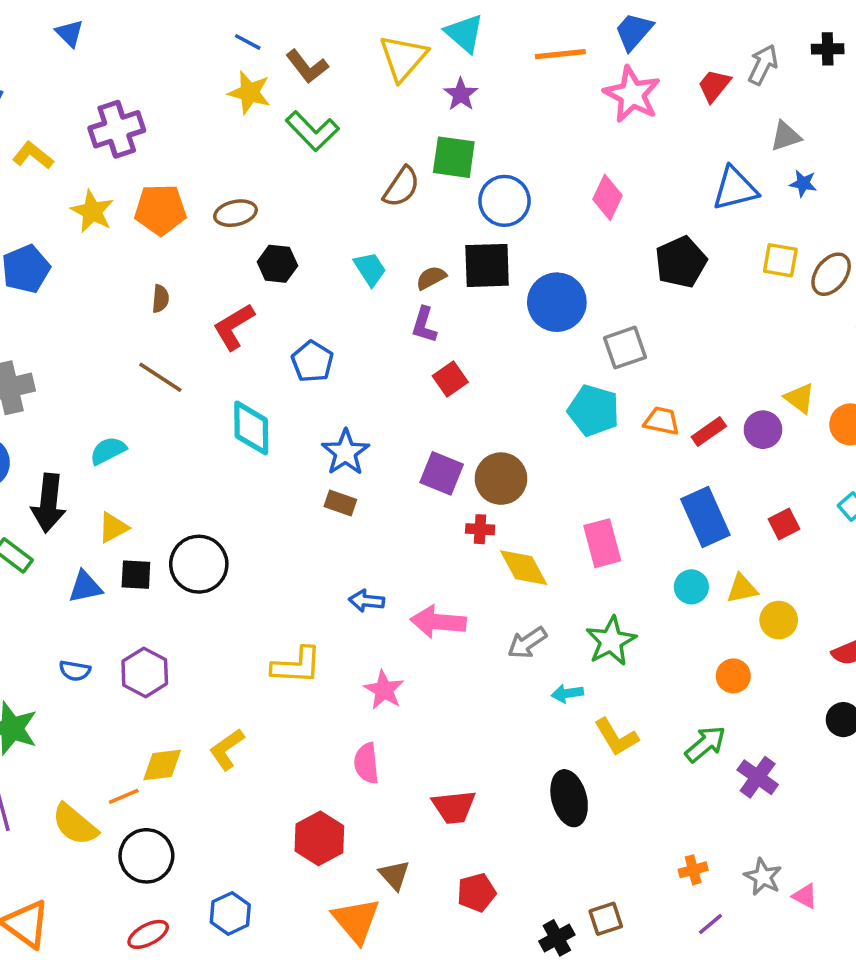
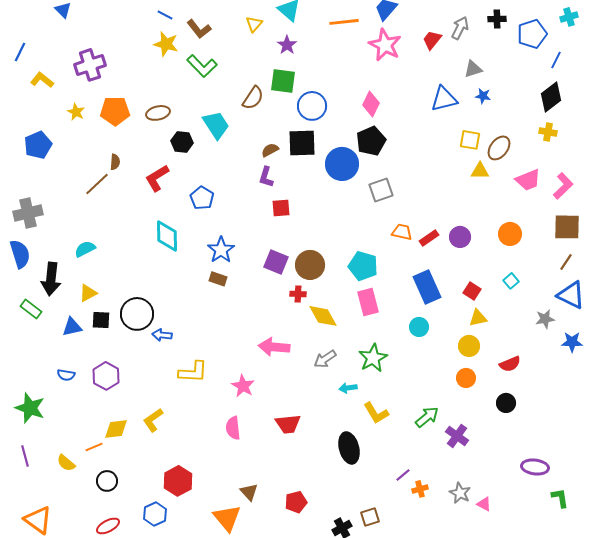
yellow triangle: (403, 58) -> (254, 24), size x0.6
yellow star: (92, 211) -> (76, 112), size x0.7
black pentagon: (681, 262) -> (371, 141), moved
cyan trapezoid: (370, 269) -> (216, 125), moved, size x1.4
brown line: (160, 377) -> (97, 184), moved, turned -76
red square: (450, 379) -> (281, 208), turned 30
yellow triangle: (800, 398) -> (480, 171), moved, turned -36
cyan pentagon: (594, 410) -> (363, 266), moved
red square: (784, 524) -> (472, 291), turned -30
yellow triangle: (742, 589) -> (478, 318), moved
blue arrow: (366, 601) -> (162, 335), moved
orange circle: (733, 676) -> (466, 378), moved
red trapezoid: (454, 807) -> (288, 424), moved
yellow semicircle: (75, 824) -> (66, 463), size x0.7
red hexagon: (319, 838) -> (178, 481), moved
black circle: (146, 856) -> (107, 481), size x0.7
purple line: (711, 924) -> (403, 475), moved

